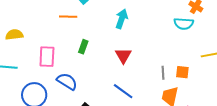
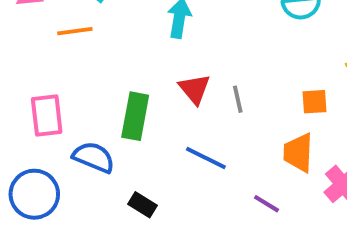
green rectangle: (83, 47) -> (135, 116), moved, size x1.6
gray line: (163, 73) -> (238, 99), moved

